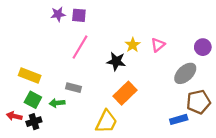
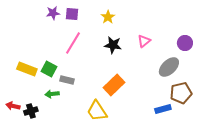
yellow star: (133, 45) -> (108, 17), moved
black star: (116, 61) -> (113, 45), moved
green square: (33, 100) -> (49, 69), moved
yellow trapezoid: (106, 122) -> (97, 111), turned 120

